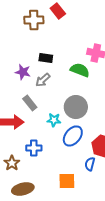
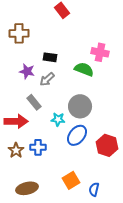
brown cross: (34, 20) -> (19, 33), moved
brown star: (12, 163) -> (16, 150), moved
blue semicircle: (90, 164) -> (94, 189), moved
orange square: (67, 181) -> (71, 180), turned -30

